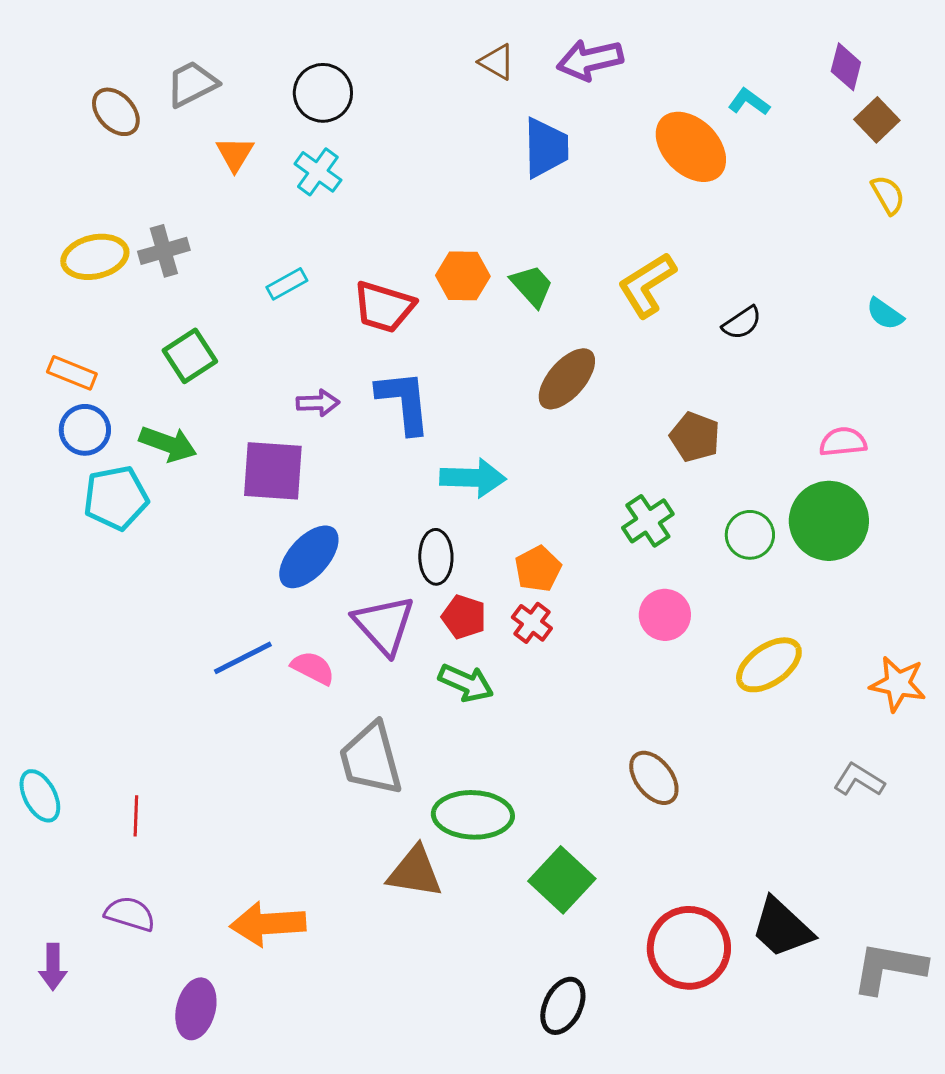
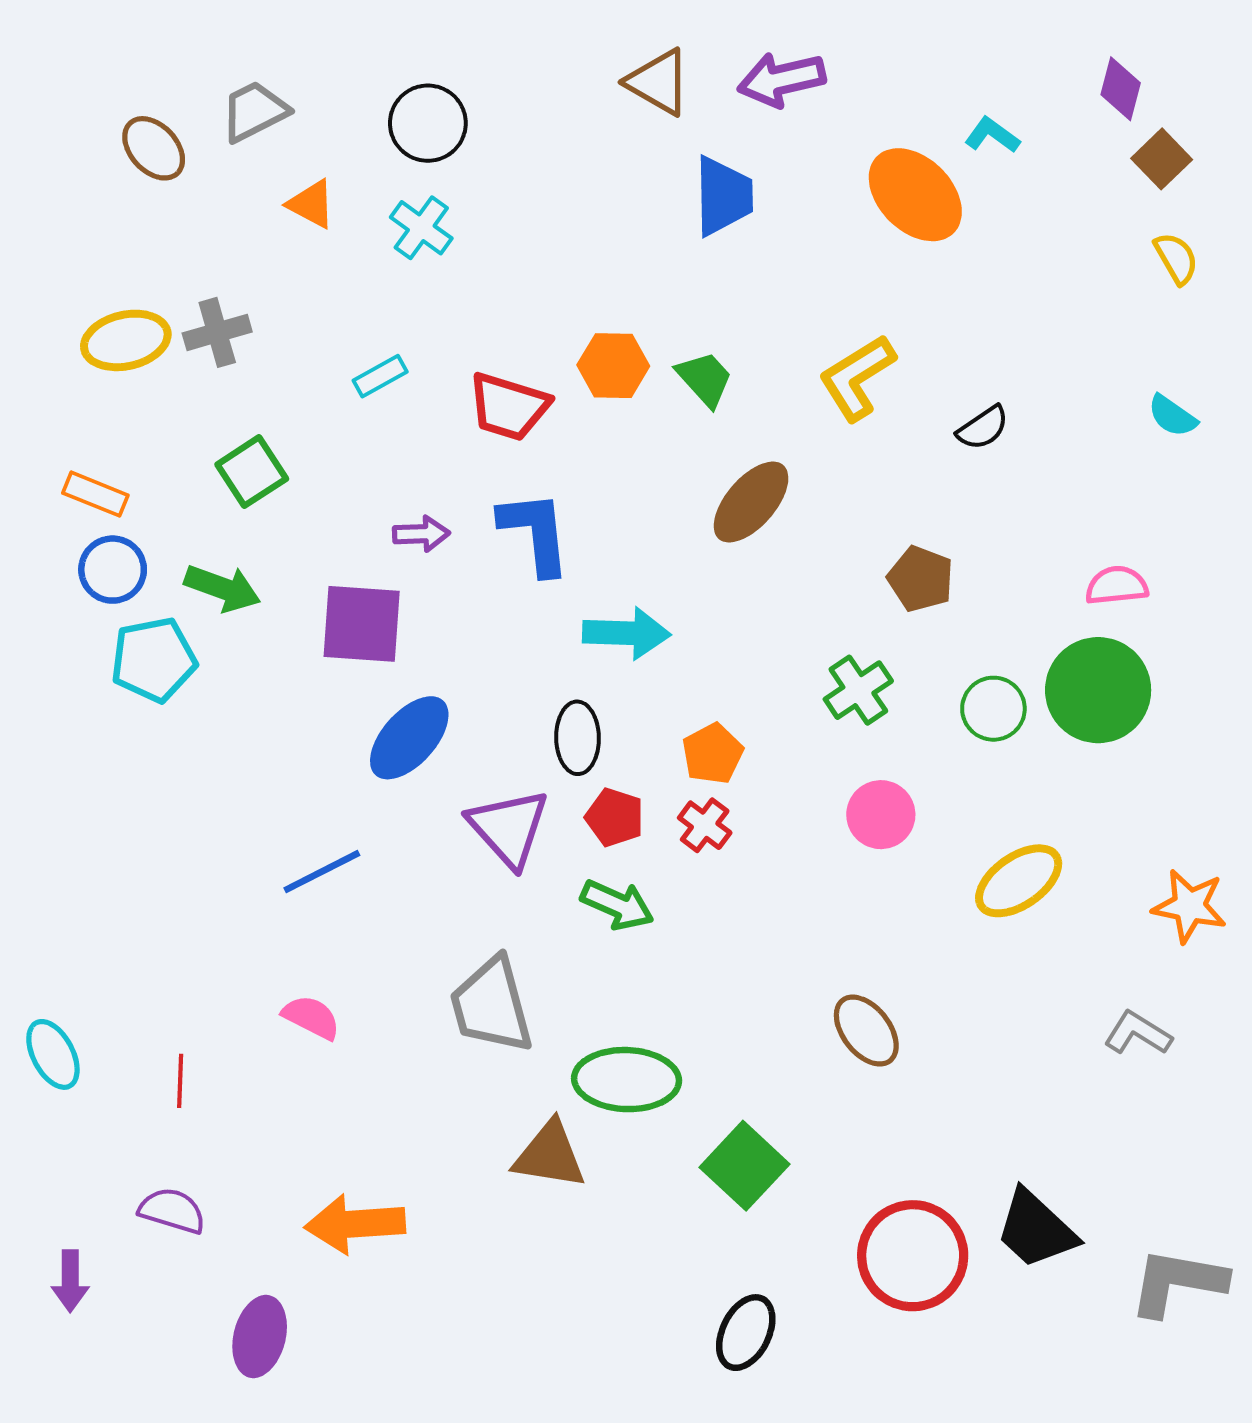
brown triangle: (497, 62) -> (658, 82), size x1.4
orange triangle: (235, 154) -> (311, 204), turned -33
pink semicircle: (313, 668) -> (311, 1017), moved

